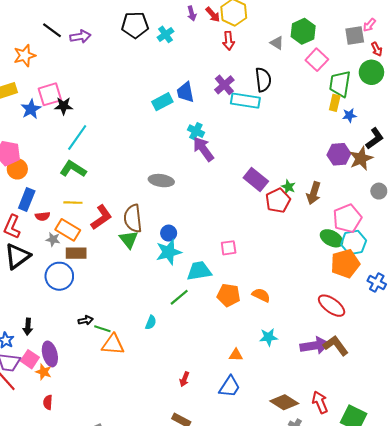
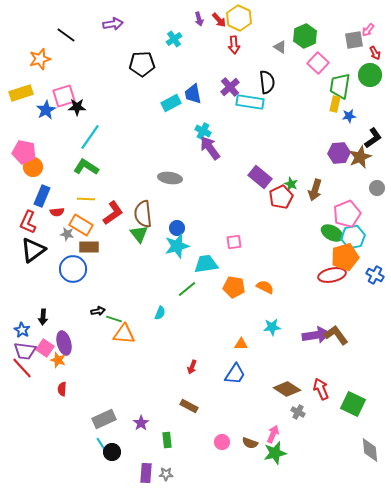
black pentagon: (135, 25) -> (142, 64), moved
purple arrow: (80, 37) -> (113, 24), moved
red ellipse: (332, 306) -> (332, 275), moved, turned -48

